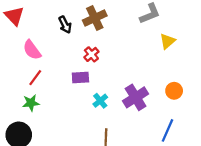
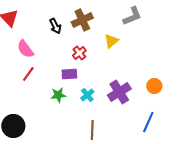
yellow triangle: (167, 41) -> (111, 41), moved
green star: (31, 103) -> (58, 95), moved

